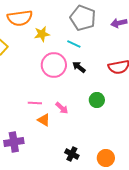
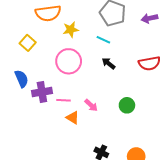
pink circle: (54, 65) -> (69, 61), moved
green circle: (97, 100) -> (127, 105), moved
purple cross: (14, 142) -> (42, 92), moved

